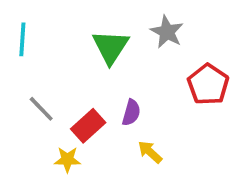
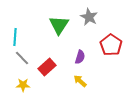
cyan line: (22, 39) -> (15, 37), moved
purple semicircle: (131, 113) -> (80, 57), moved
yellow star: (67, 160) -> (23, 85), moved

